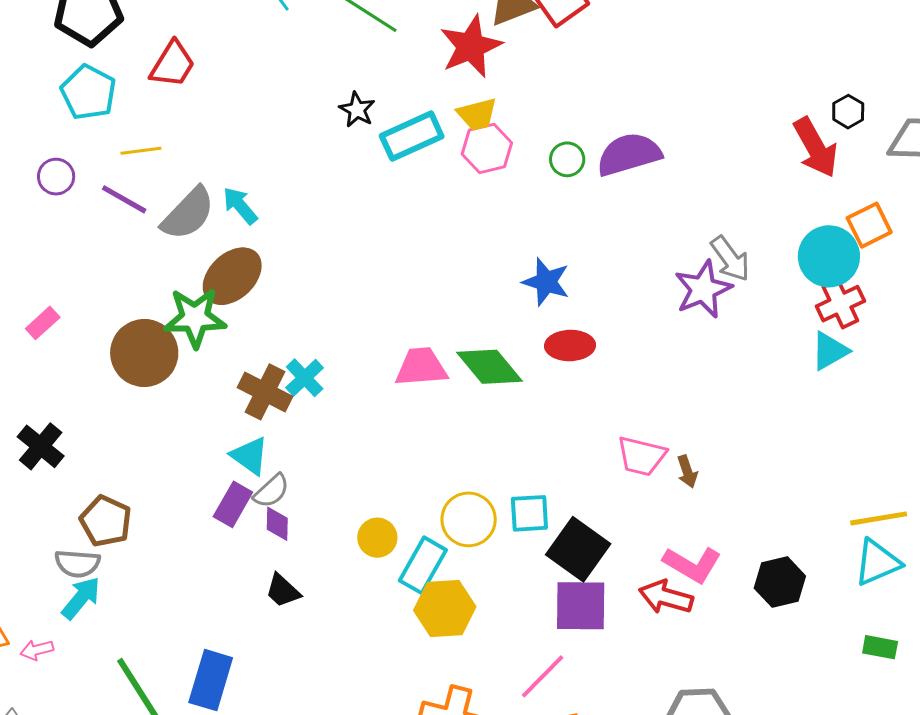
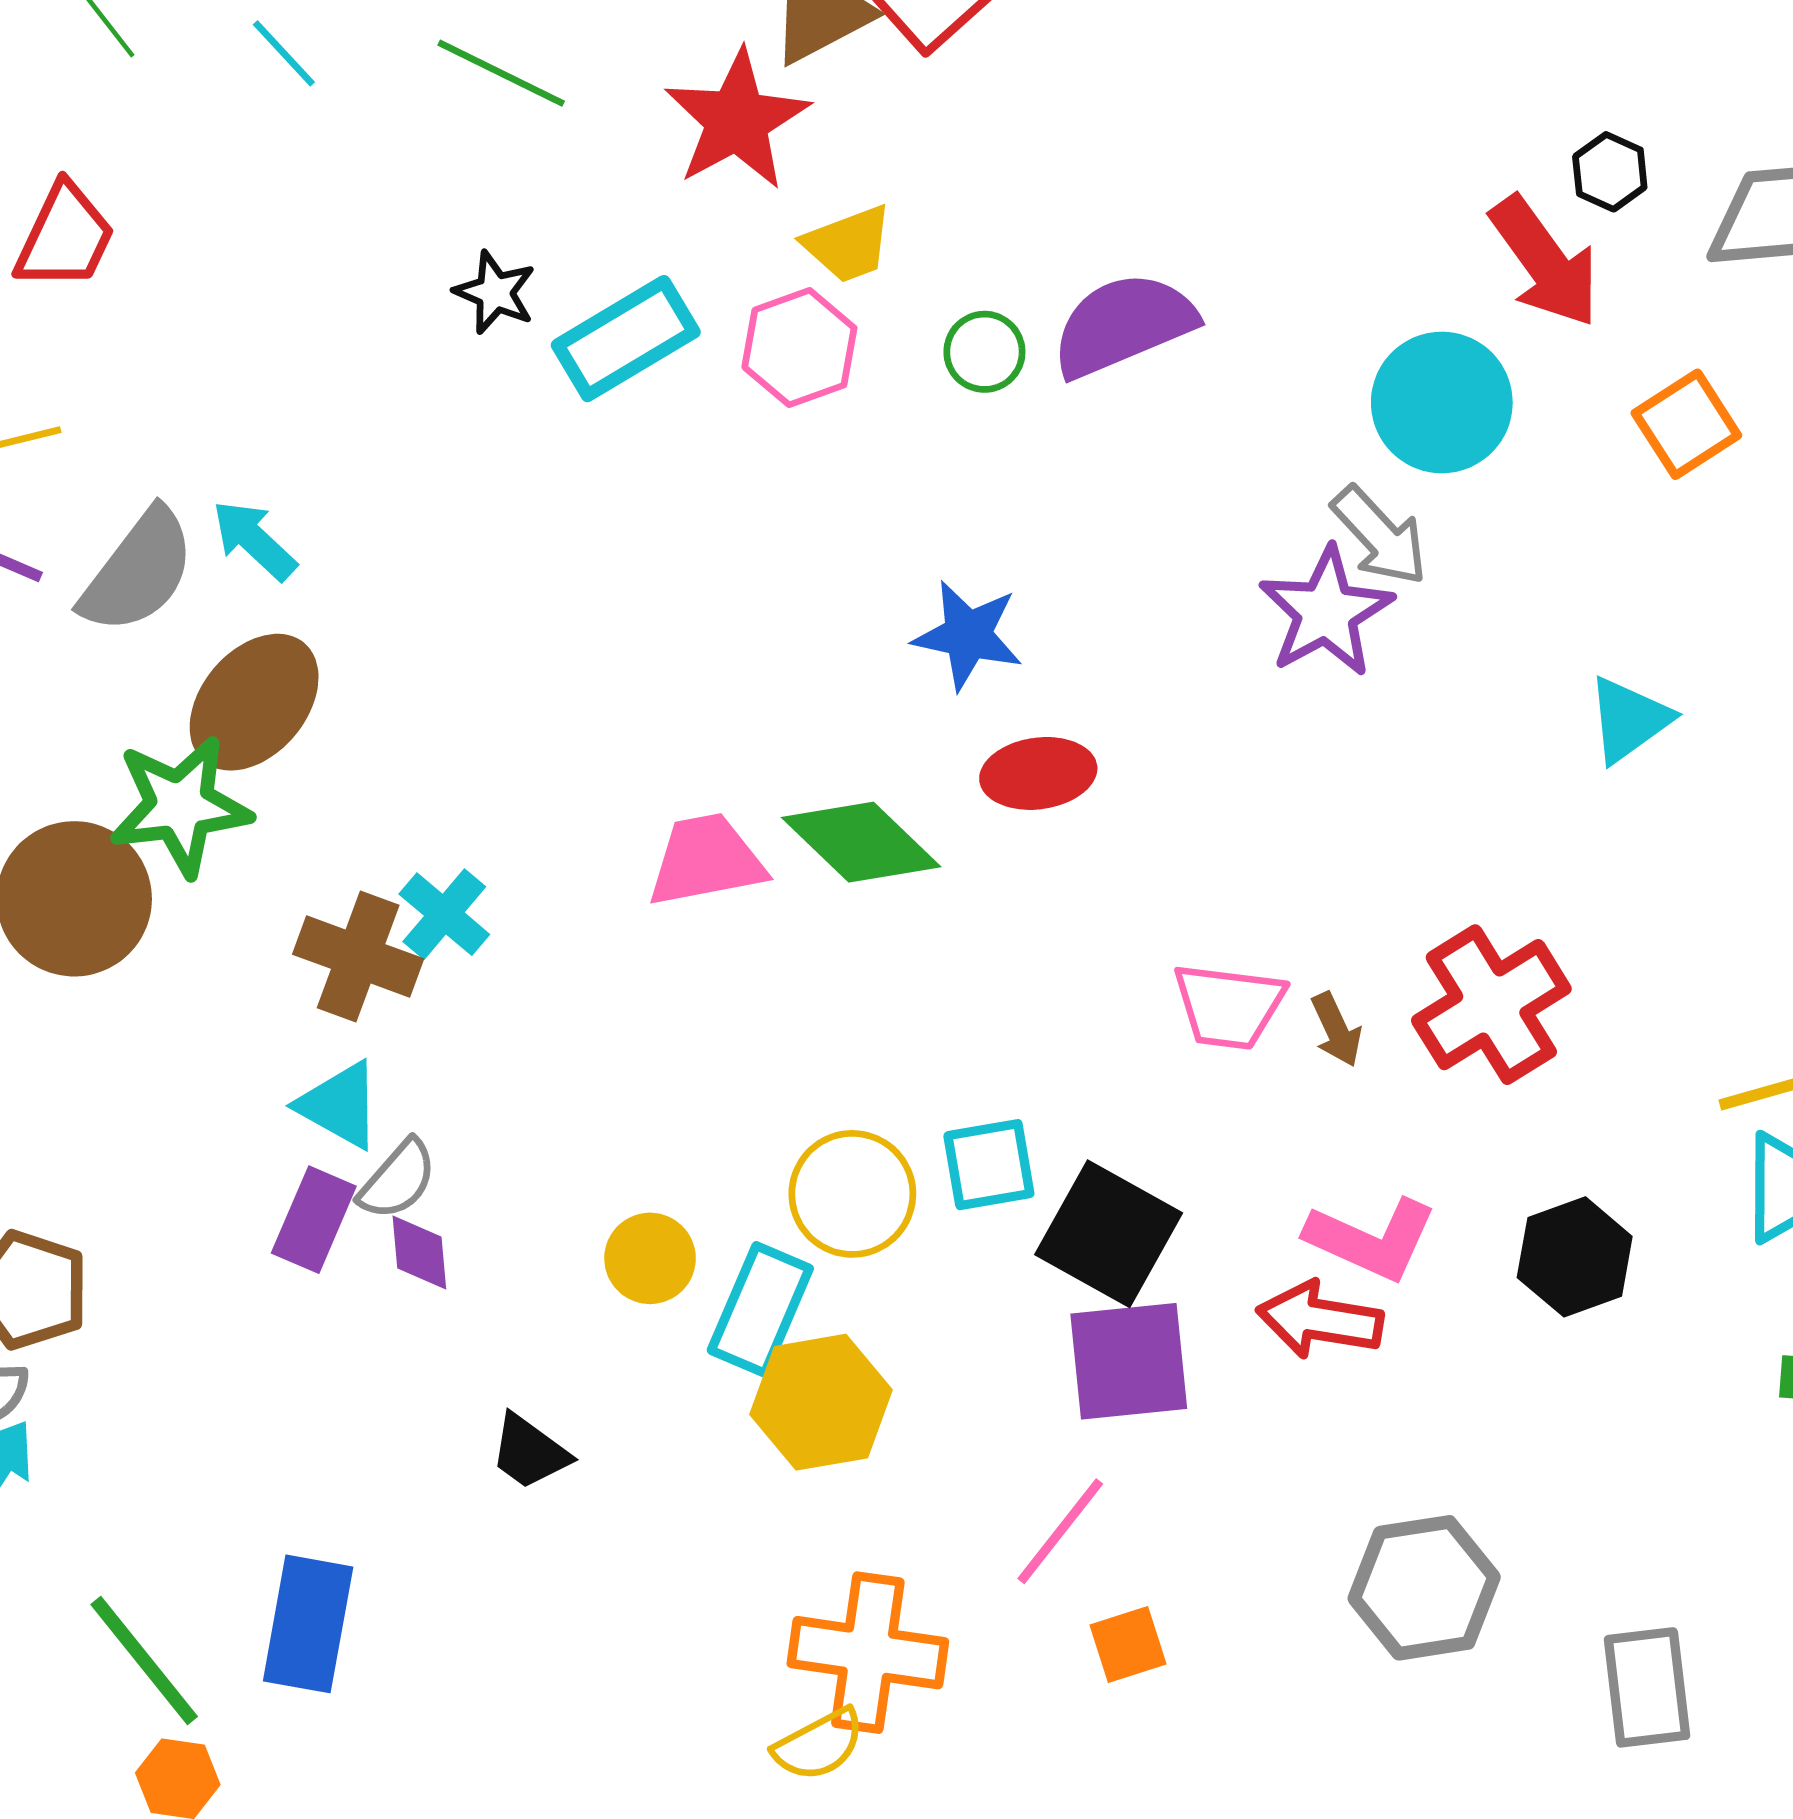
yellow trapezoid: (477, 114) -> (848, 244), moved
cyan circle: (829, 256) -> (1442, 403), moved
red cross: (840, 304) -> (1491, 1005), moved, size x1.4
black trapezoid: (283, 591) -> (529, 1452), moved

